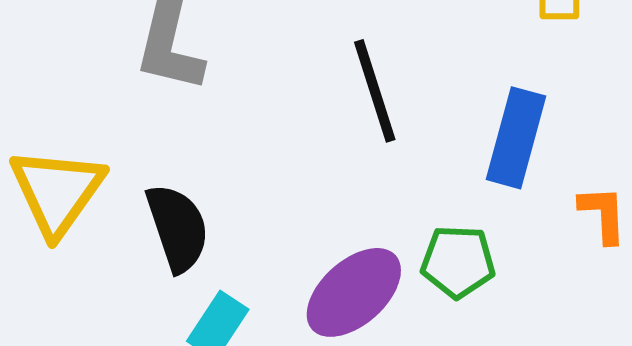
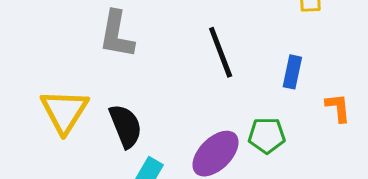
blue rectangle: (516, 138) -> (292, 72), size x0.7

